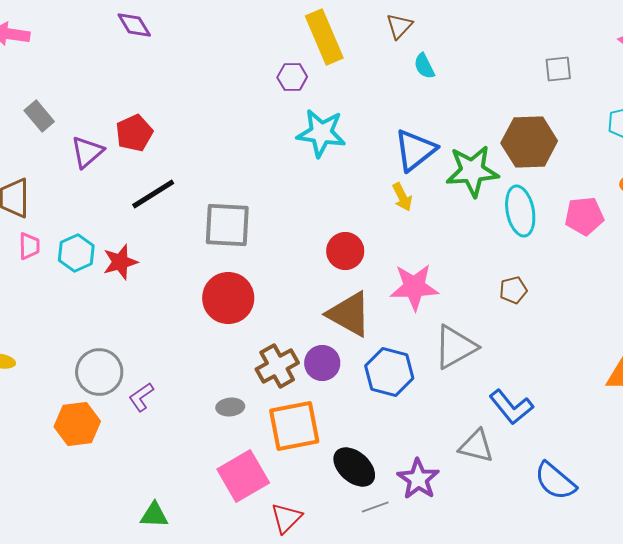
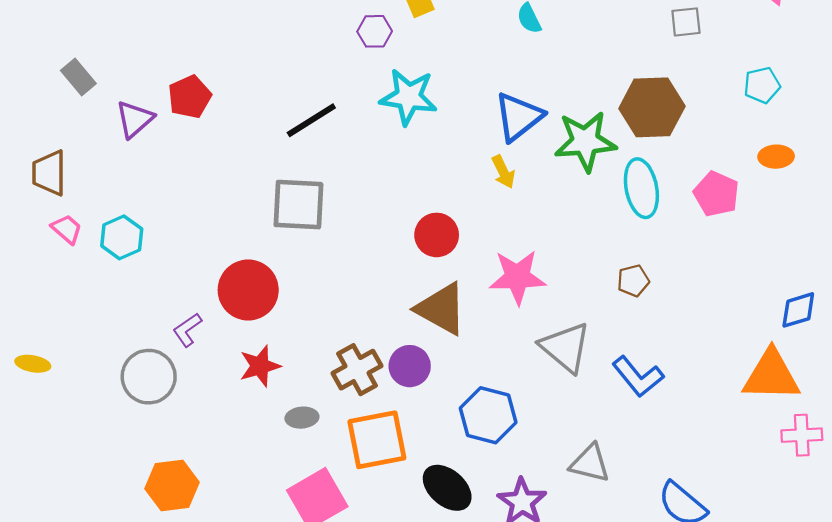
black line: (153, 194) -> (311, 120), moved
pink pentagon: (584, 216) -> (716, 194), turned 30
pink trapezoid: (29, 246) -> (67, 229), turned -48
red star: (120, 262) -> (260, 366), moved
red circle: (228, 298) -> (248, 290), moved
gray triangle: (455, 347) -> (565, 347), turned -51
blue hexagon: (389, 372) -> (488, 415), moved
purple L-shape: (141, 397) -> (187, 330), moved
blue L-shape: (511, 407) -> (638, 377), moved
orange hexagon: (77, 424) -> (172, 485), moved

